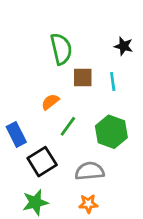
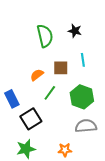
black star: (124, 46) -> (75, 31), moved
brown square: (83, 77) -> (61, 68), moved
gray semicircle: (90, 171) -> (86, 126), moved

